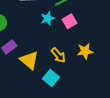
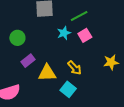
yellow star: (85, 51) -> (111, 62), moved
yellow triangle: (29, 60) -> (47, 73), turned -42

